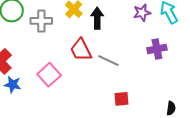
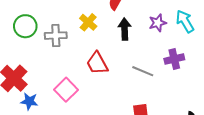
black arrow: (97, 18) -> (125, 29), moved
gray line: (108, 61) -> (143, 71), moved

